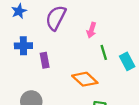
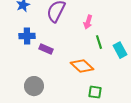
purple rectangle: (45, 60) -> (46, 49), turned -56

